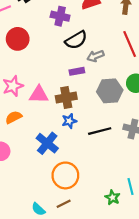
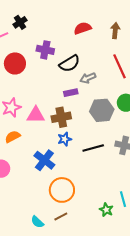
purple cross: (60, 16) -> (45, 50), moved

